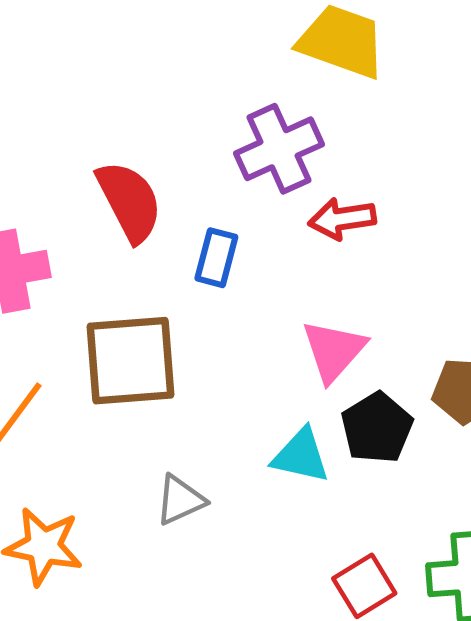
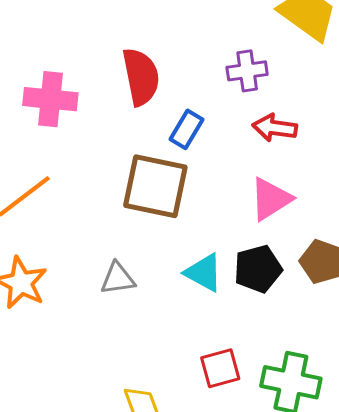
purple cross: (279, 149) -> (247, 71), size x0.7
pink triangle: (334, 351) -> (271, 199), moved
brown square: (131, 361) -> (155, 186), moved

